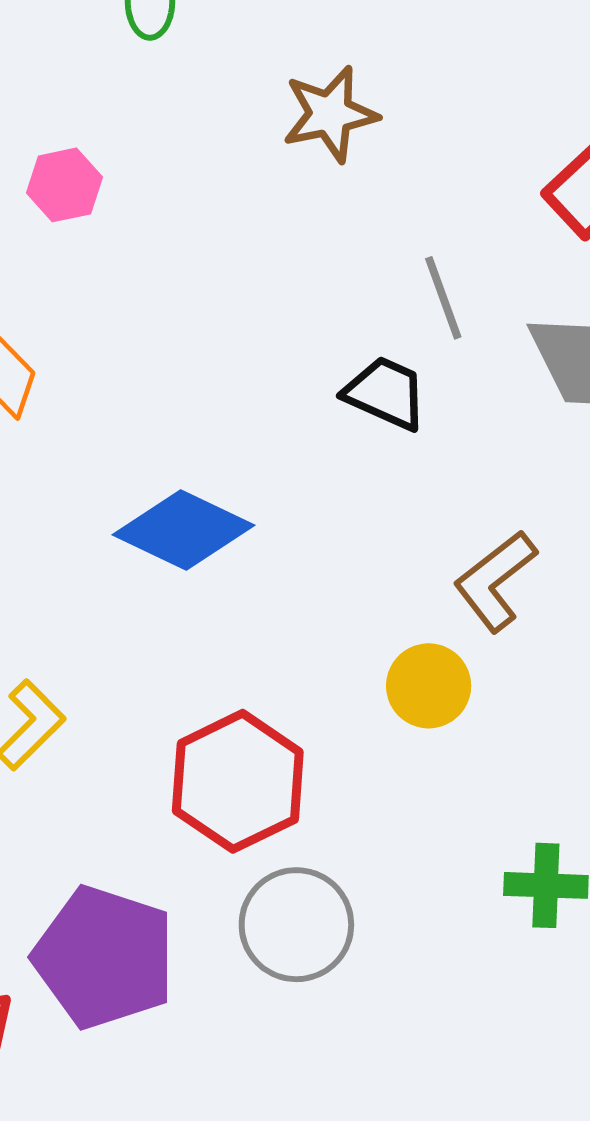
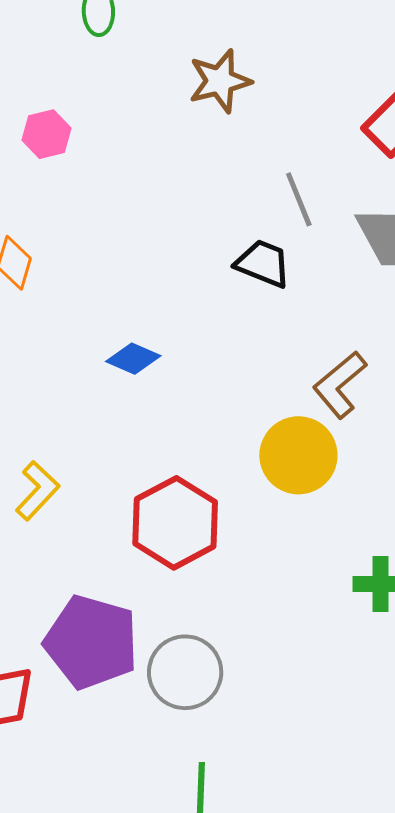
blue diamond: (184, 530) -> (133, 359), size x0.6
yellow circle: (429, 686) -> (298, 455), size x1.4
gray circle: (296, 925) -> (185, 672), moved

